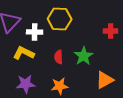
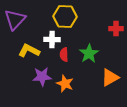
white cross: (35, 32) -> (52, 40), moved
purple star: (26, 84) -> (42, 77), moved
orange star: (60, 86) -> (65, 84), turned 30

